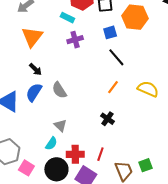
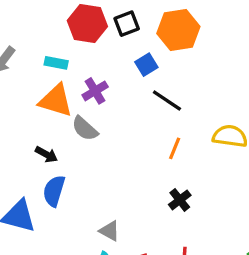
cyan rectangle: (67, 18) -> (56, 63), moved
orange triangle: (32, 37) -> (56, 101), moved, turned -35
gray semicircle: (59, 90) -> (85, 129), moved
black cross: (107, 119) -> (180, 200), turned 32

